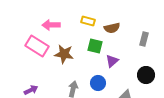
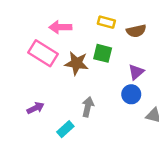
green square: (95, 46) -> (103, 53), moved
blue circle: (98, 83) -> (131, 94), moved

